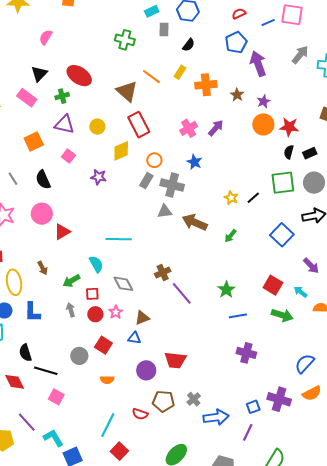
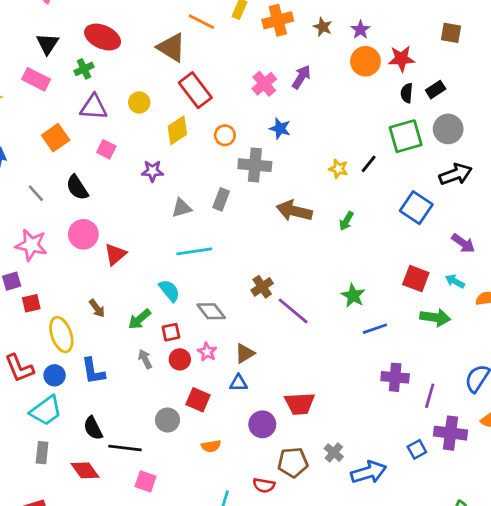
gray rectangle: (146, 181) -> (221, 199), moved
gray triangle: (165, 211) -> (181, 208), moved
purple line: (248, 432) -> (430, 396), moved

